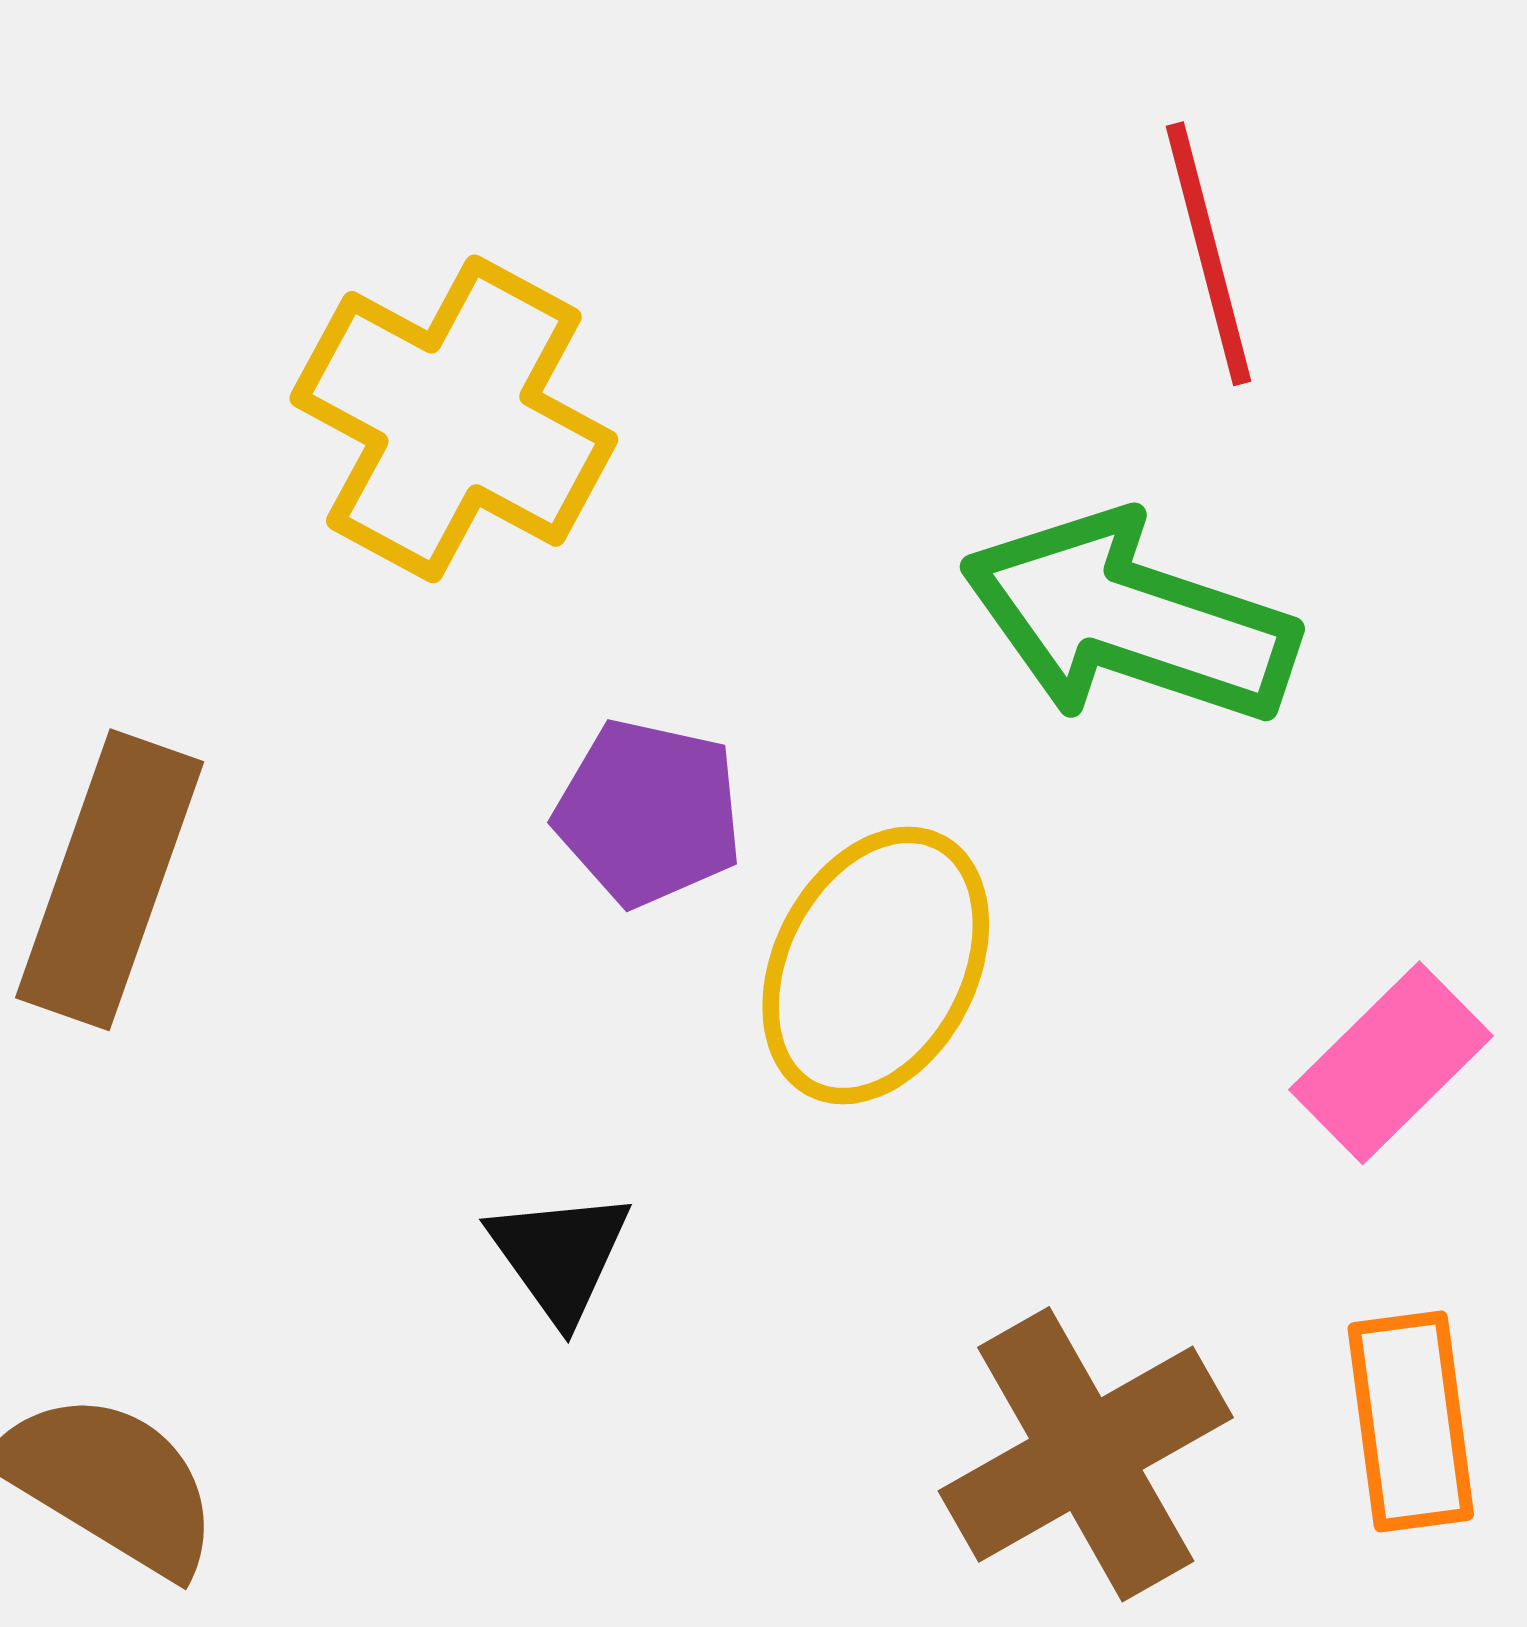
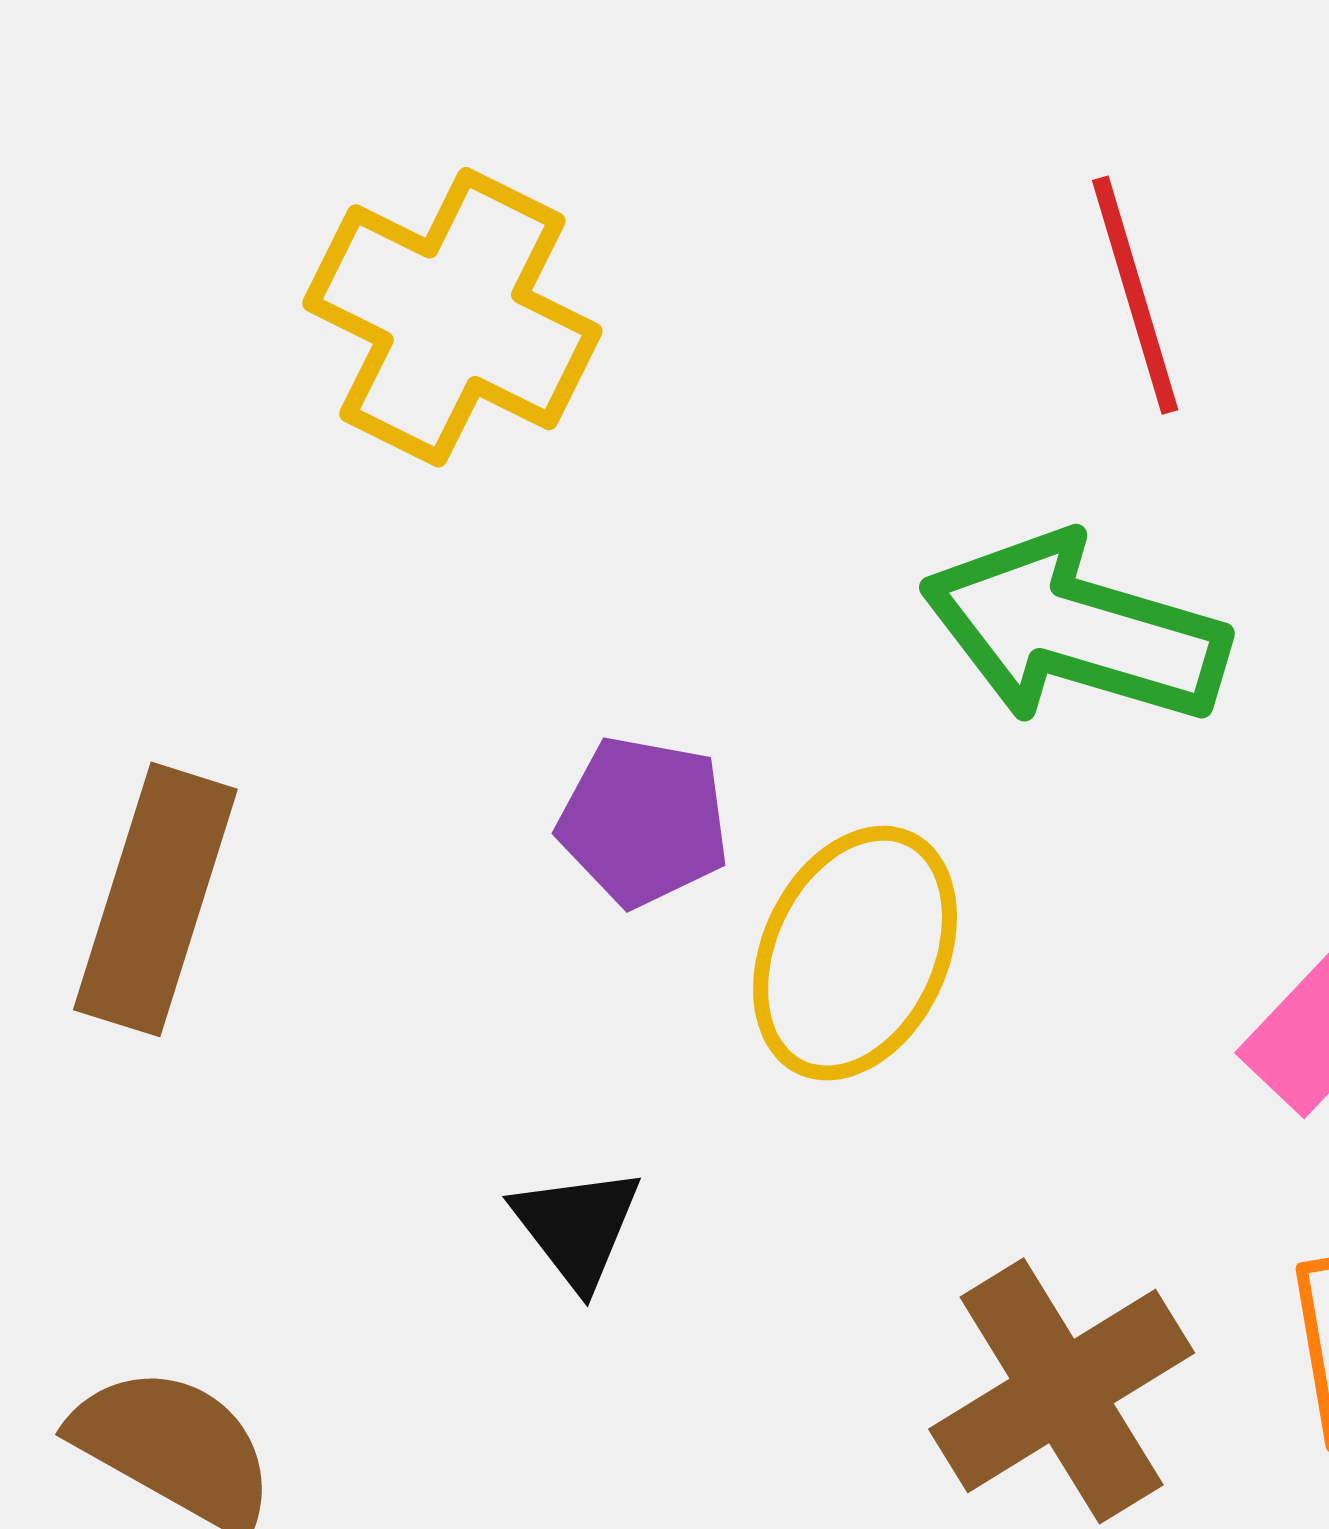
yellow cross: (454, 419) -> (452, 317), moved

